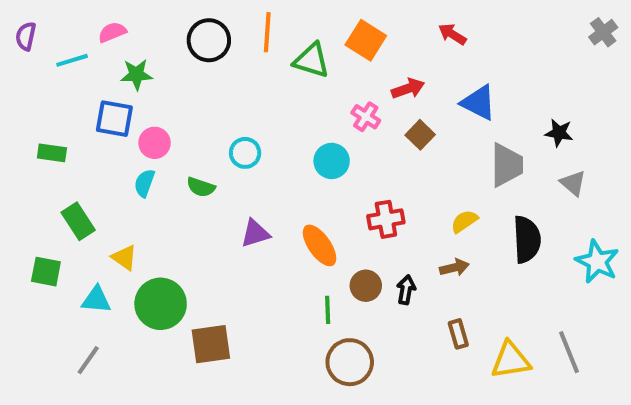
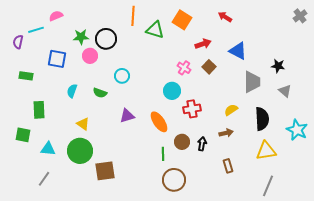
purple semicircle: (26, 36) -> (18, 42), moved
black circle: (209, 40) -> (106, 39), moved
green star: (136, 74) -> (81, 37), moved
pink cross: (366, 117) -> (184, 68), moved
pink circle: (155, 143) -> (90, 56), moved
cyan circle: (332, 161) -> (172, 91), moved
green rectangle: (78, 221) -> (39, 110), turned 30
yellow triangle: (124, 258) -> (83, 124), moved
gray line: (569, 352) -> (268, 186), moved, turned 45
yellow triangle: (511, 360) -> (266, 151), moved

